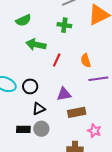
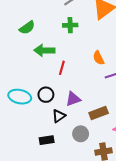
red line: (57, 60) -> (62, 68), moved
purple triangle: (64, 94) -> (73, 99), moved
gray circle: (41, 129) -> (81, 134), moved

